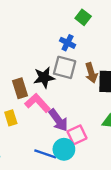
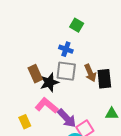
brown rectangle: (20, 88) -> (35, 74), moved

